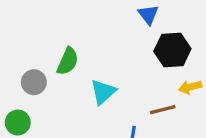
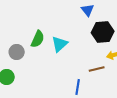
cyan triangle: (103, 92) -> (60, 44), moved

